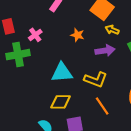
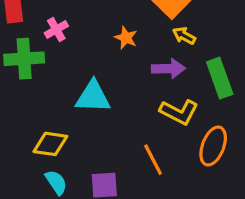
yellow L-shape: (96, 80) -> (179, 112), moved
yellow diamond: (61, 102) -> (50, 144), moved

